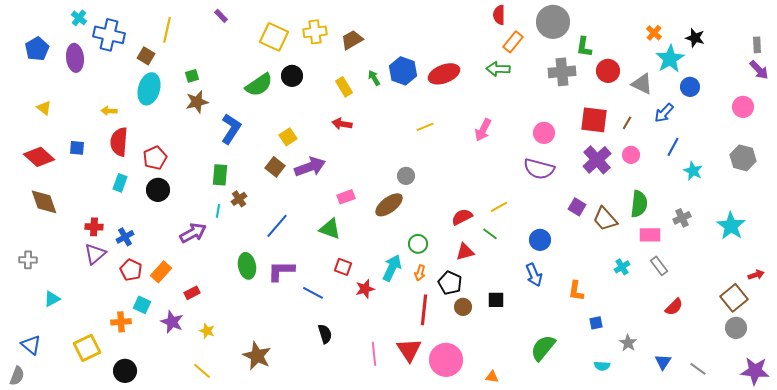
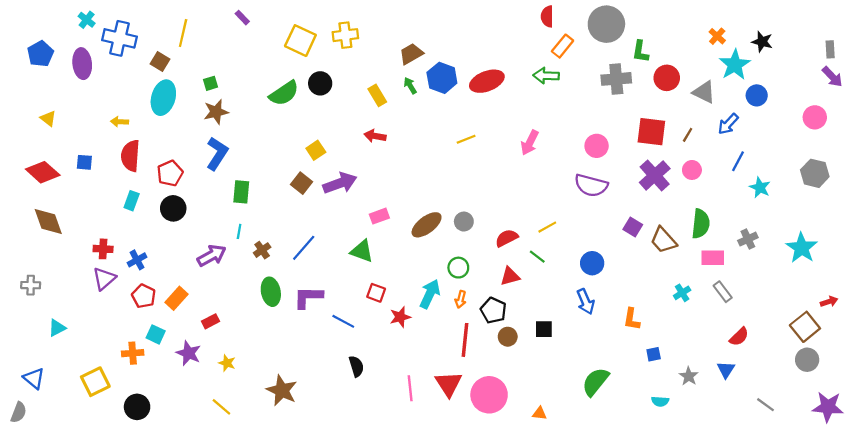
brown trapezoid: (352, 40) -> (411, 54), moved
blue L-shape: (231, 129) -> (217, 154), moved
gray circle: (406, 176) -> (464, 222), moved
brown cross: (239, 199) -> (262, 250), moved
blue triangle: (663, 362) -> (726, 370), moved

